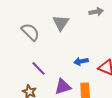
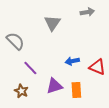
gray semicircle: (30, 32) -> (15, 41), moved

